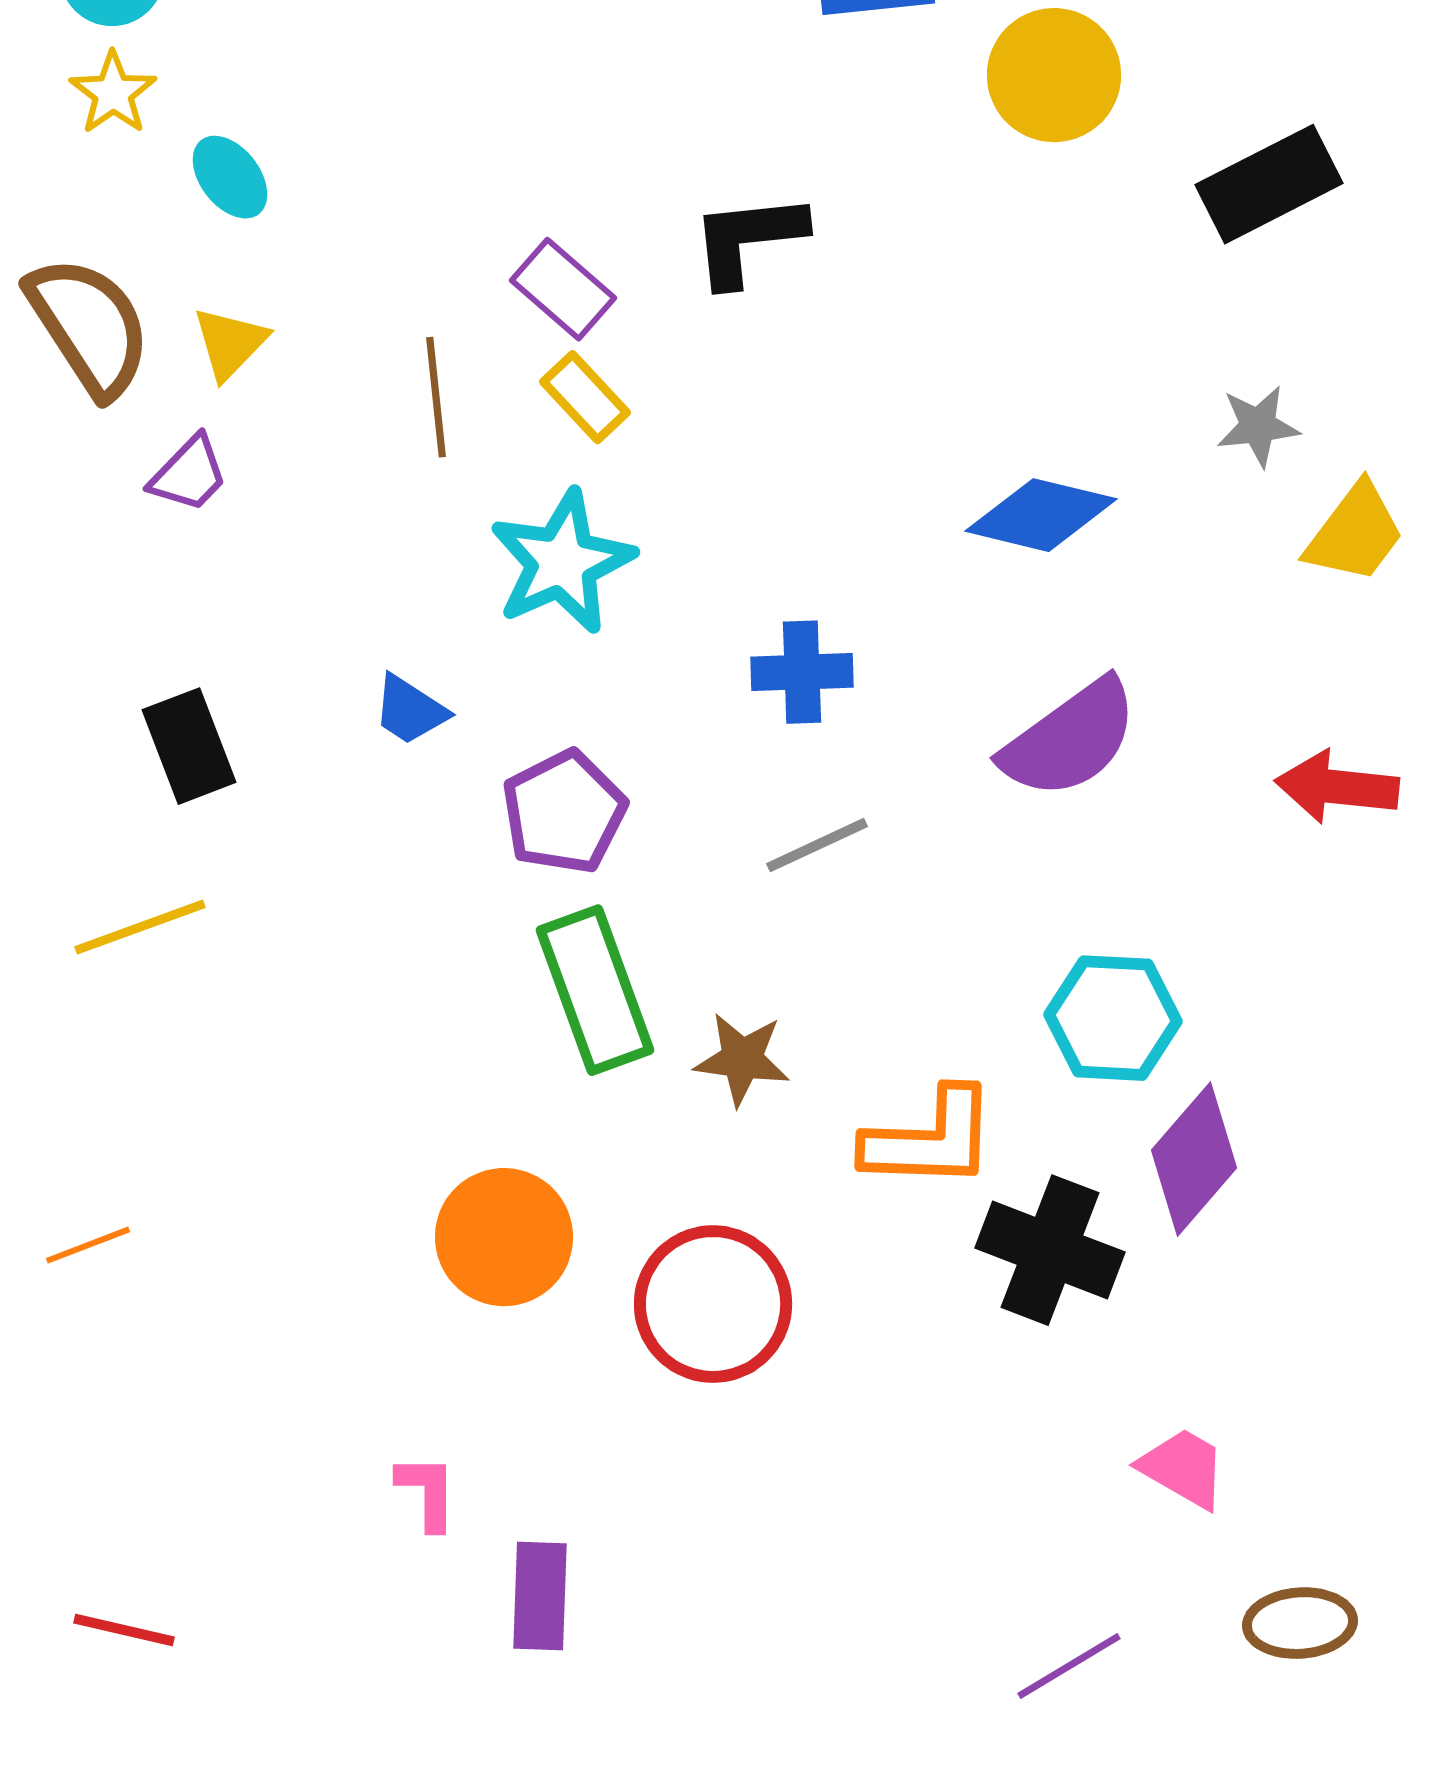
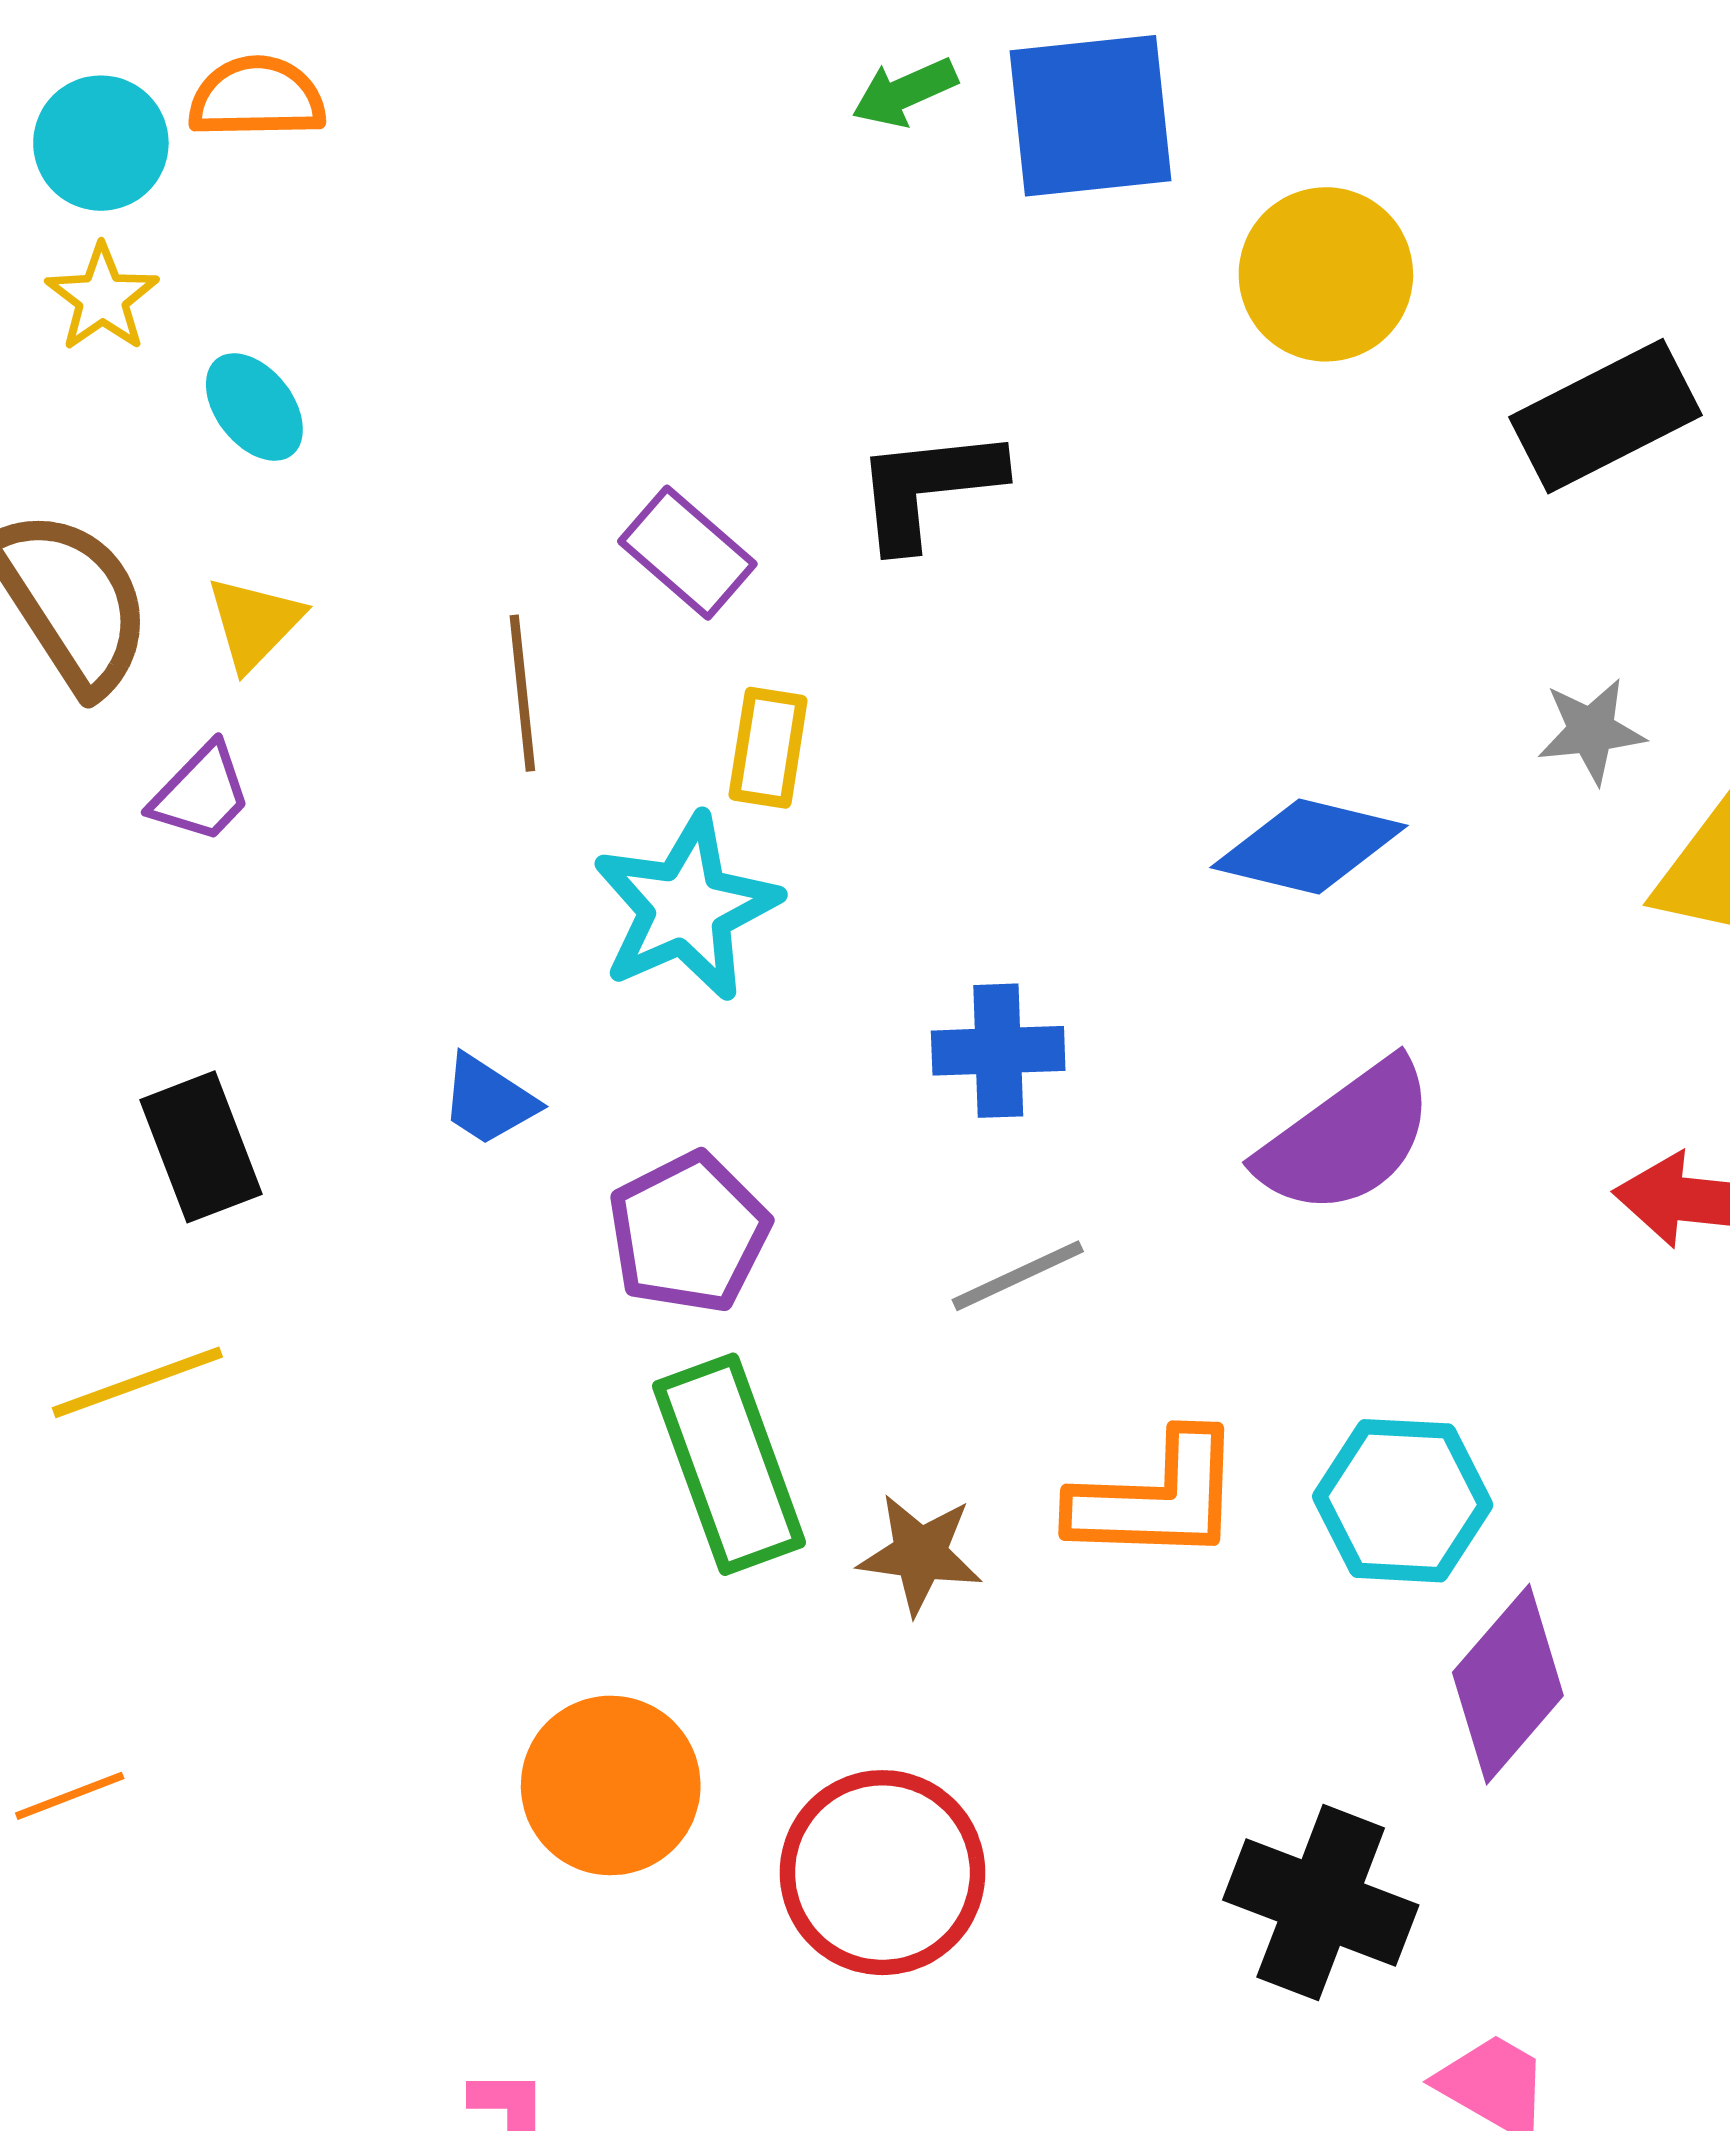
yellow rectangle: (585, 397) -> (768, 748), moved, turned 52
orange L-shape: (930, 1139) -> (1157, 1498), moved
black cross: (1050, 1250) -> (1321, 1902), moved

